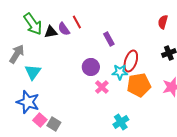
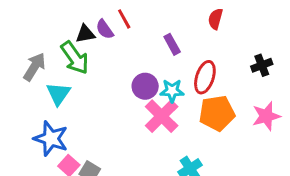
red semicircle: (163, 22) -> (215, 19), moved
green arrow: (33, 24) -> (75, 58), moved
cyan star: (120, 72) -> (172, 91), moved
pink cross: (102, 87) -> (162, 116), size x1.6

